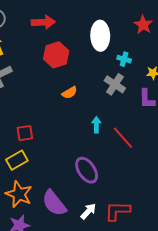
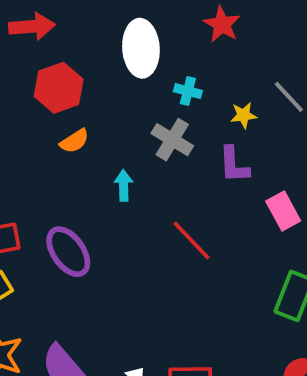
orange semicircle: (70, 93) -> (74, 141), moved
cyan arrow: (96, 125) -> (124, 186), moved
purple ellipse: (87, 170) -> (68, 252), moved

